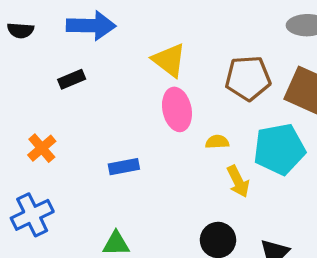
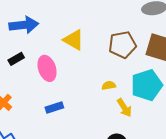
pink ellipse: (177, 109) -> (47, 68), moved

